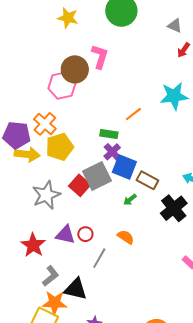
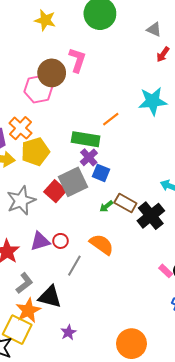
green rectangle: (109, 134) -> (86, 139), size x1.5
blue square: (124, 167) -> (101, 173), size x0.7
brown rectangle: (147, 180) -> (125, 203), moved
purple triangle: (65, 235) -> (40, 241), turned -30
orange semicircle: (126, 237) -> (102, 244), size x1.4
orange star: (55, 303) -> (28, 310), turned -30

